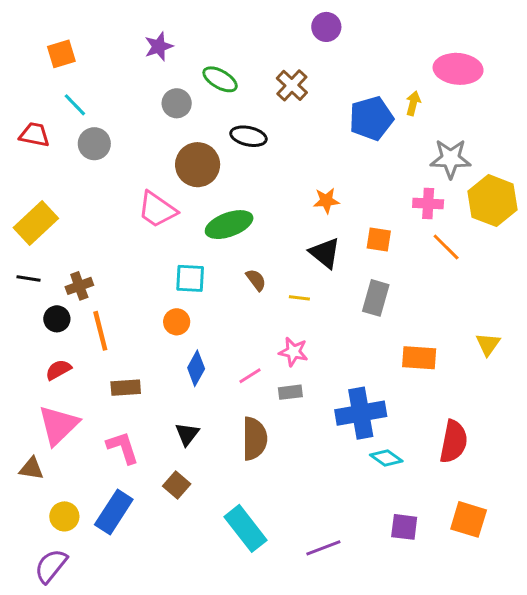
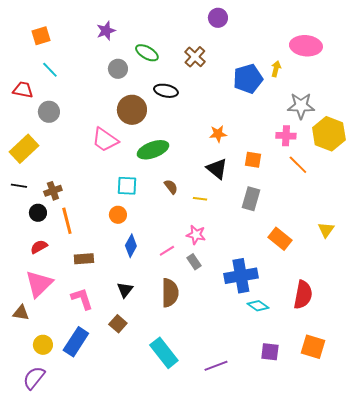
gray circle: (94, 144) -> (49, 112), moved
orange rectangle: (419, 358) -> (280, 239), turned 35
gray rectangle: (290, 392) -> (194, 262), turned 63

